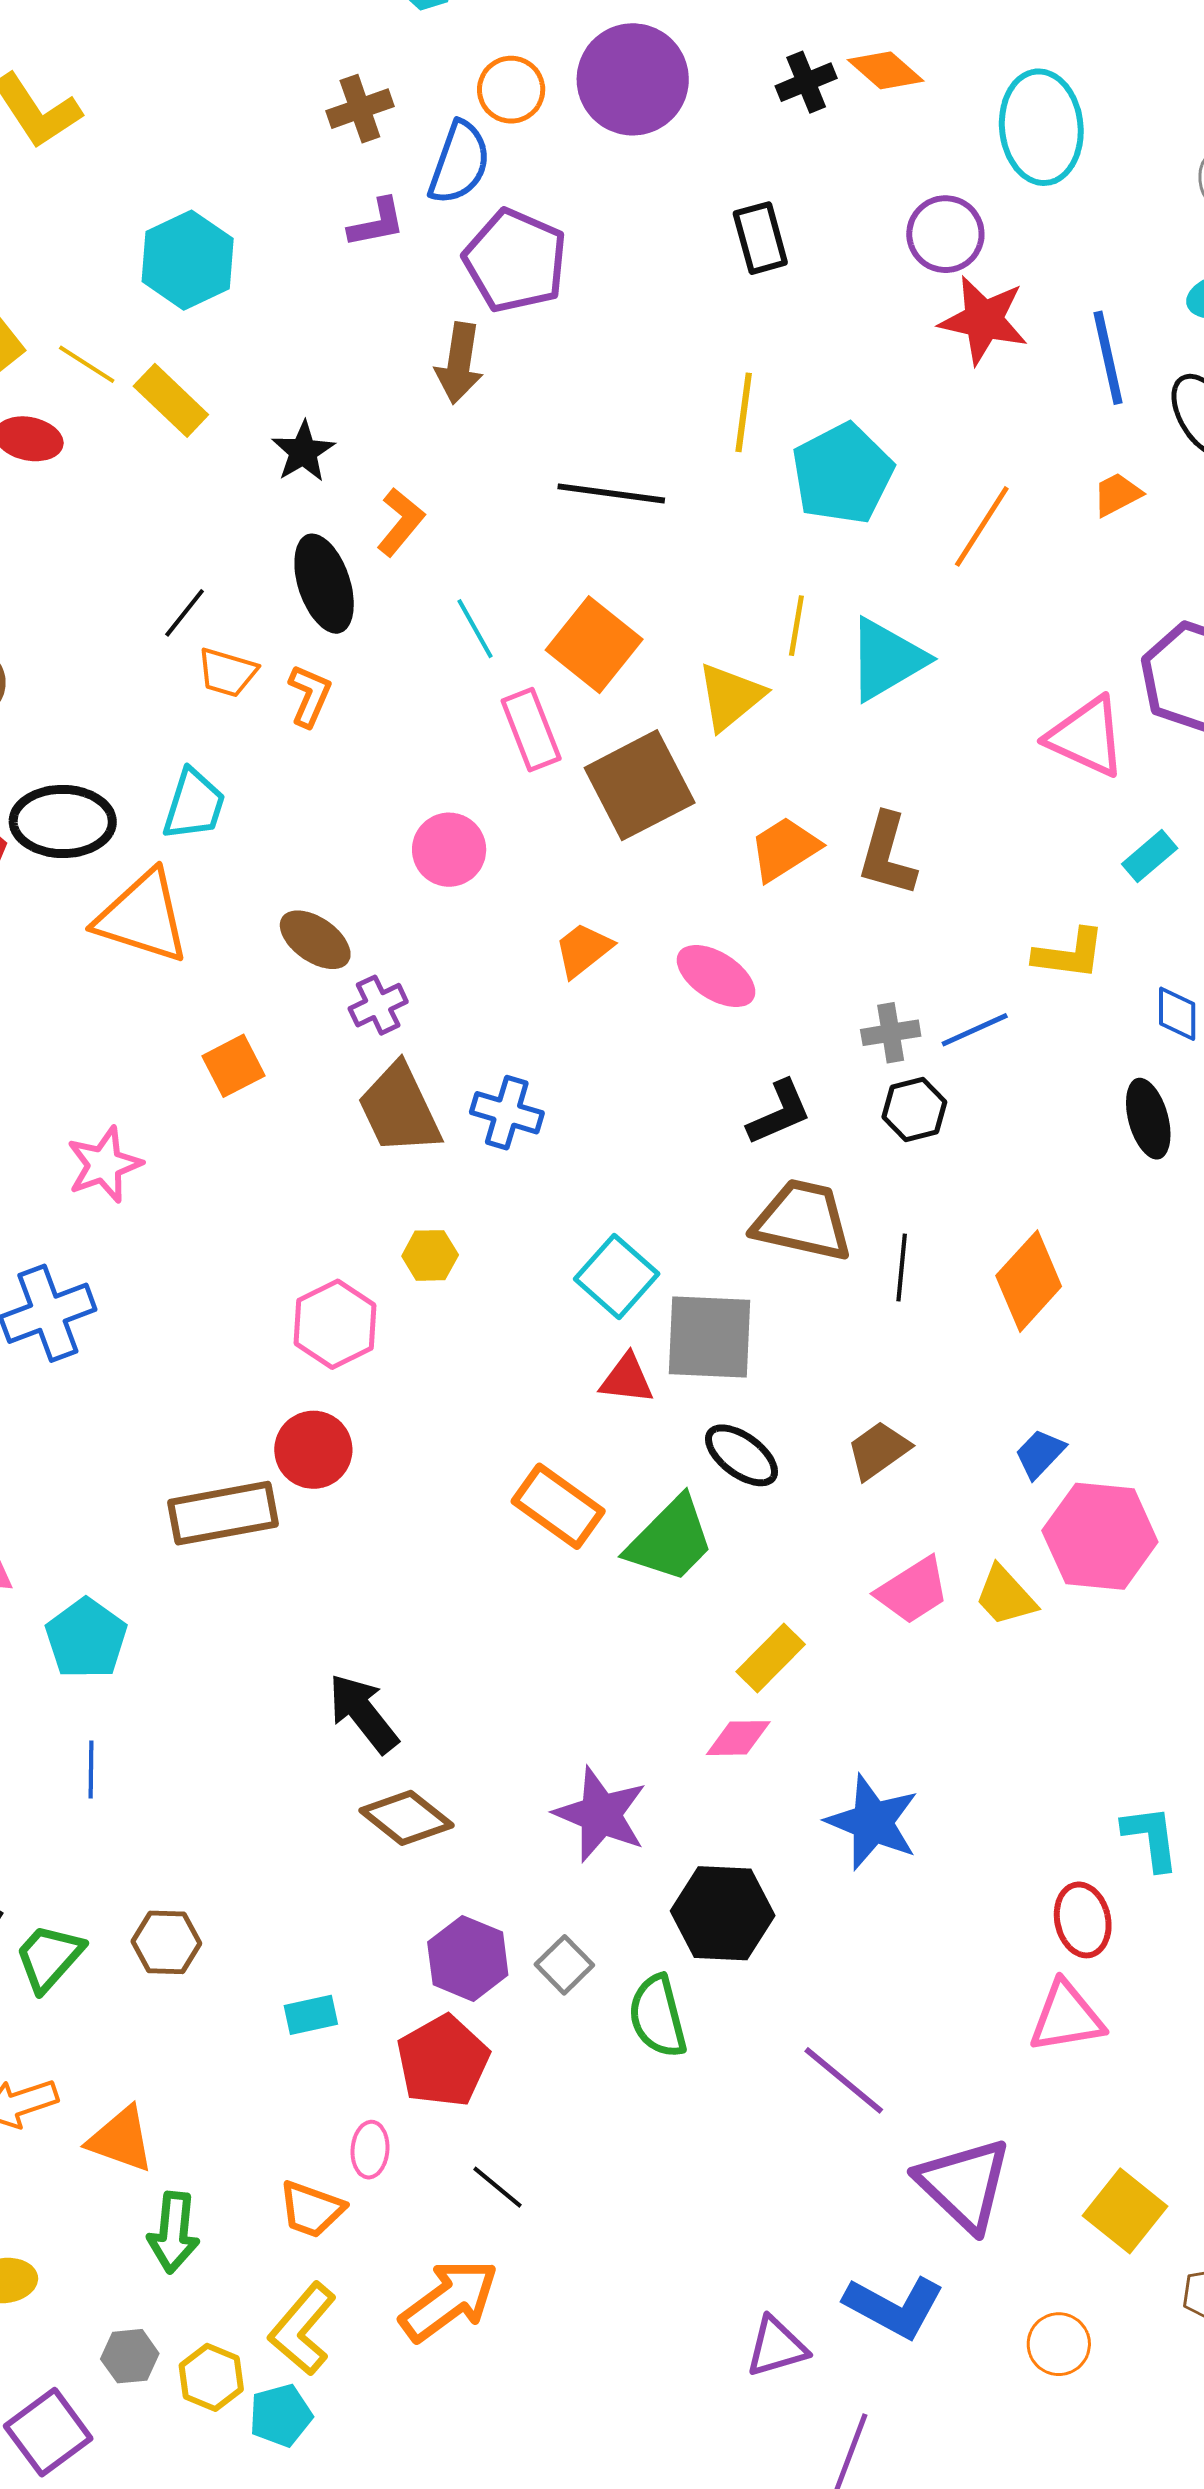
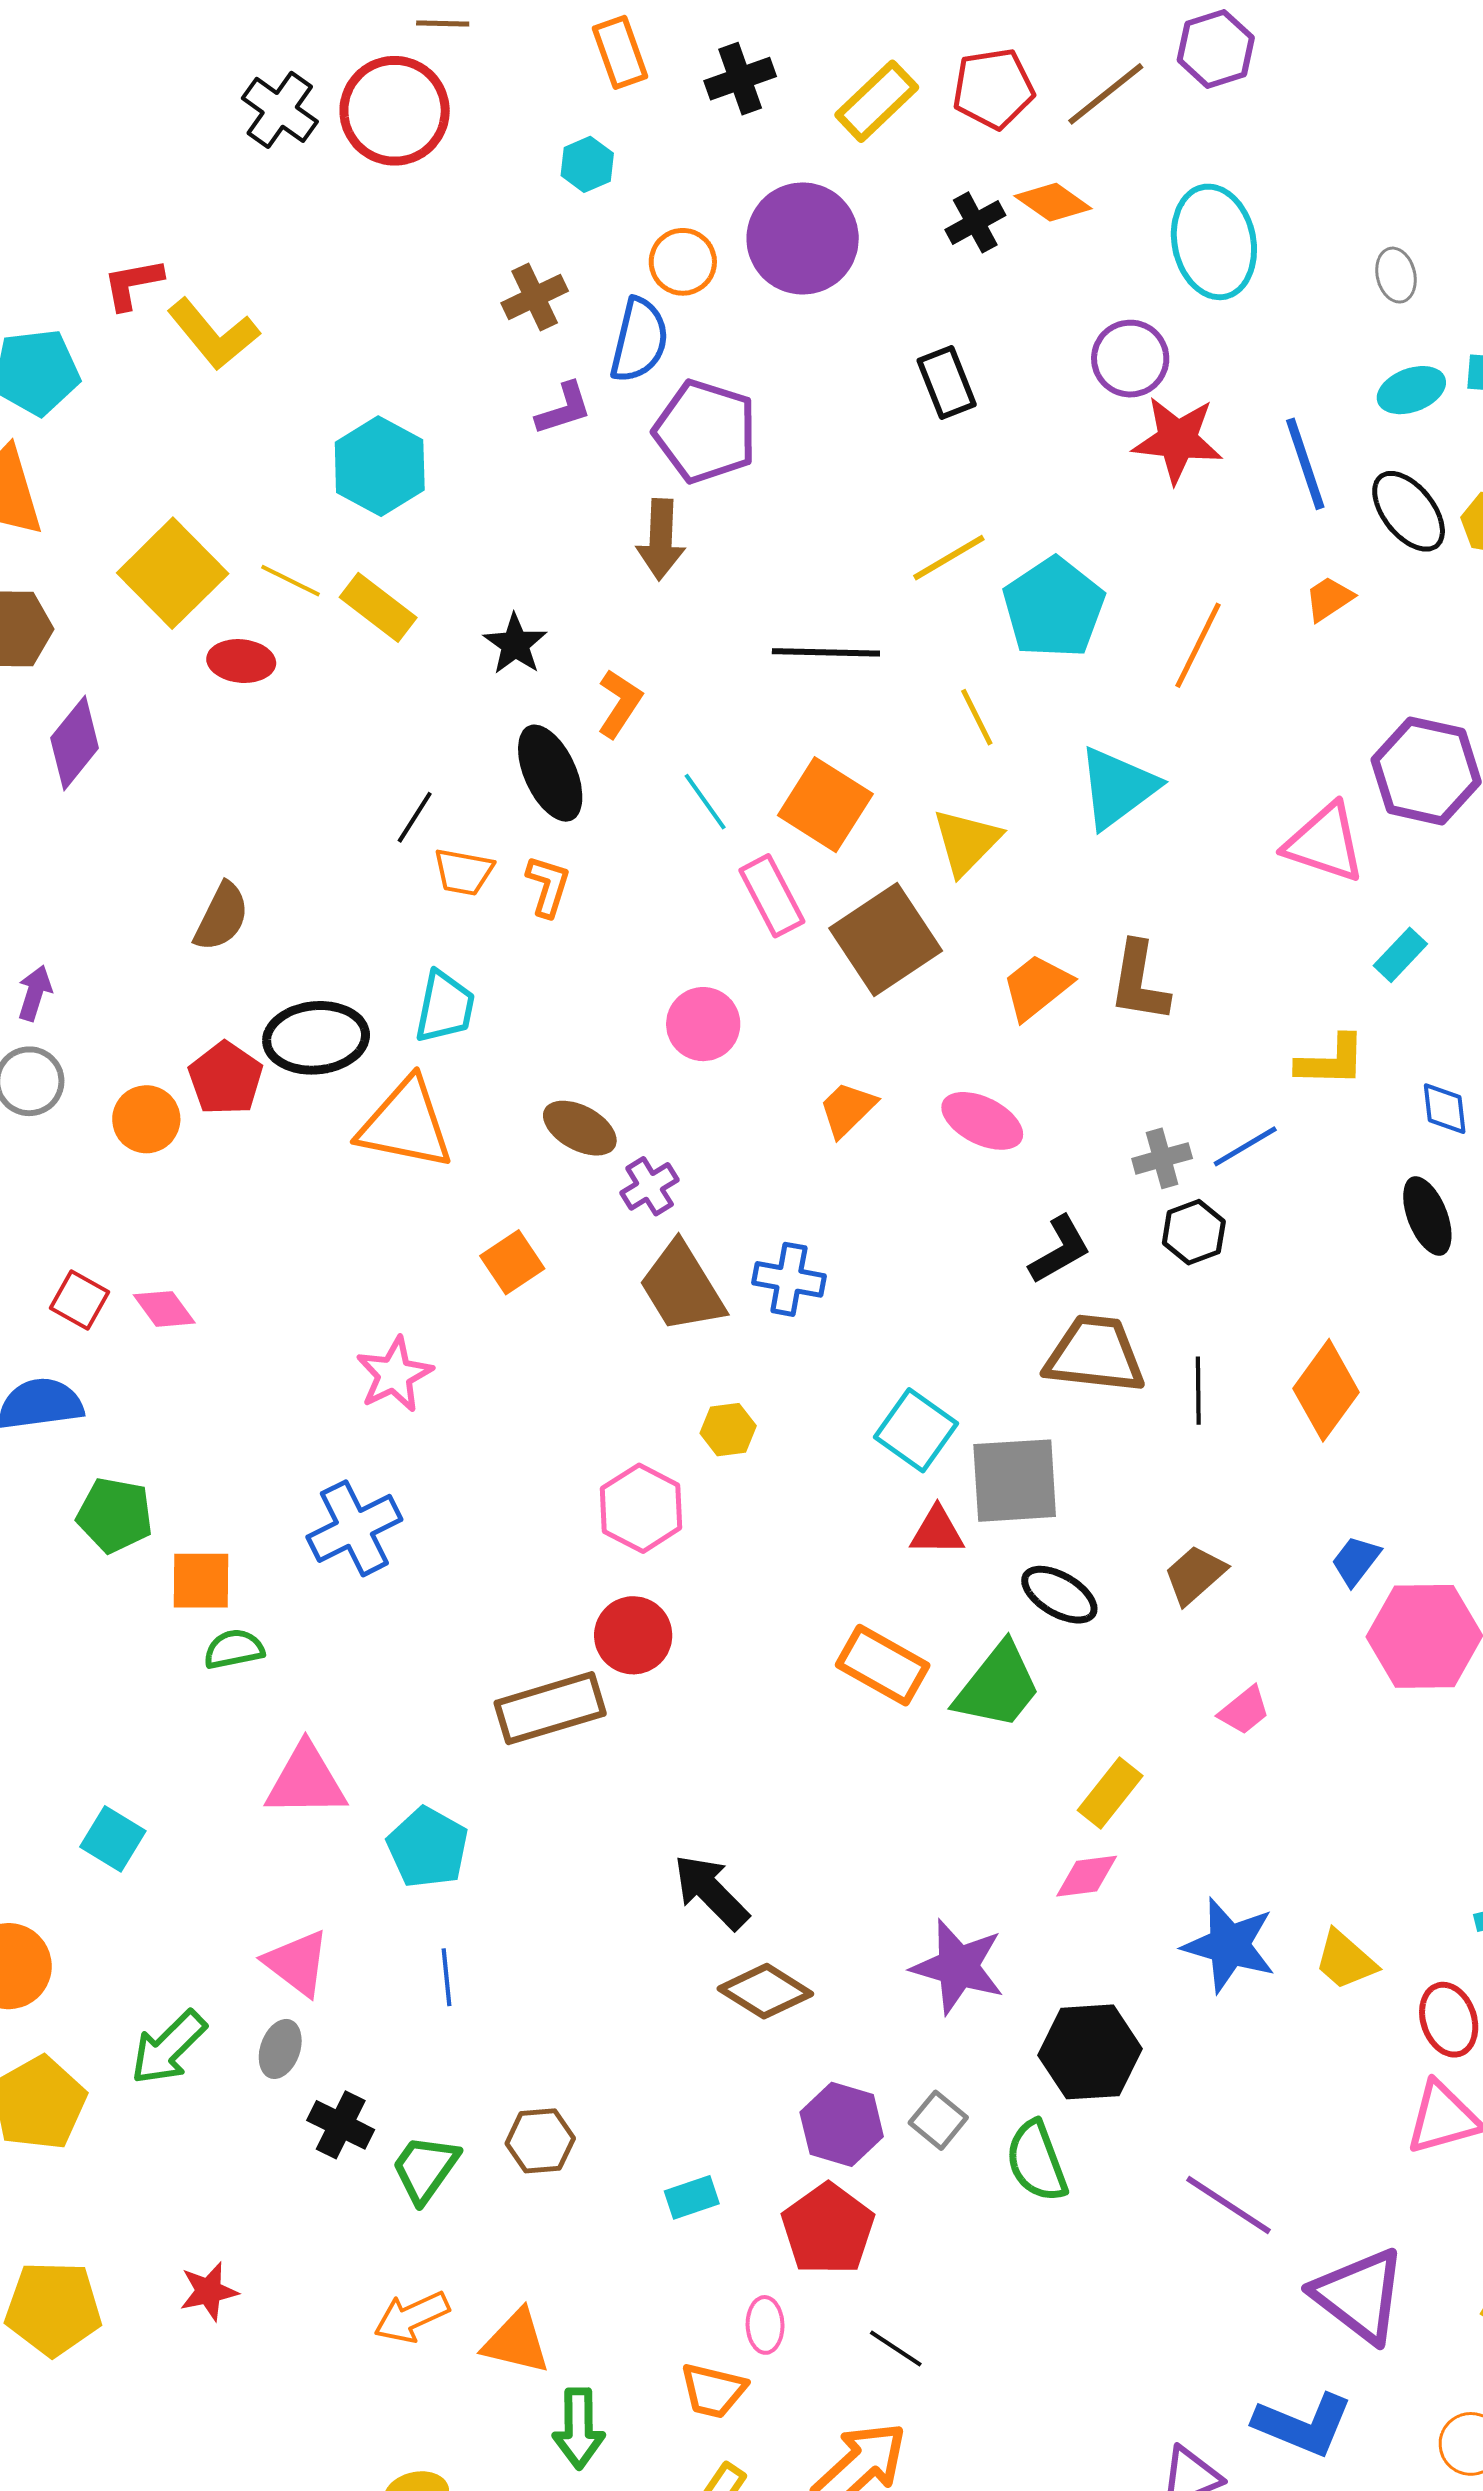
yellow line: (744, 412) -> (949, 558), turned 58
yellow line: (796, 626) -> (977, 717), moved, turned -30
pink trapezoid: (913, 1590) -> (1244, 1710), size x0.7
yellow trapezoid: (1005, 1596) -> (1345, 1960), moved

